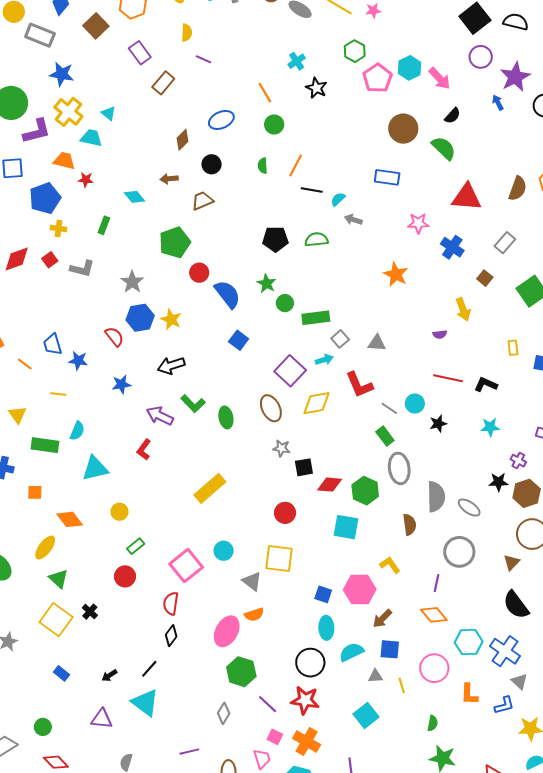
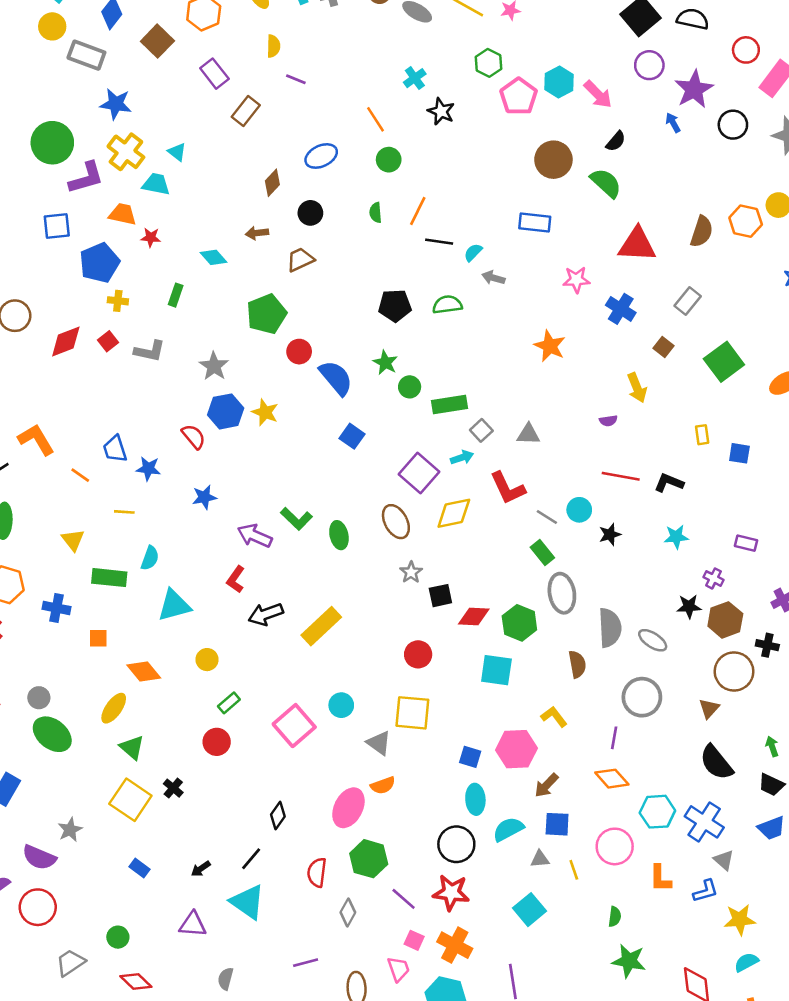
black arrow: (171, 366) -> (266, 614), moved
gray star: (282, 448) -> (411, 572), turned 30
red semicircle: (171, 603) -> (317, 872), moved

